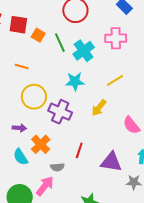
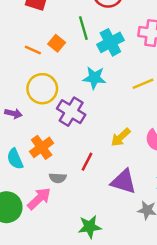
orange square: (38, 35) -> (57, 43), moved
yellow arrow: (99, 108) -> (121, 137), moved
purple arrow: (19, 128) -> (13, 113), moved

